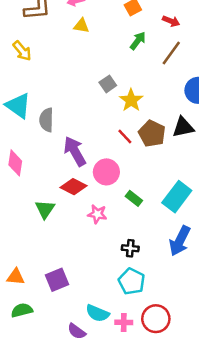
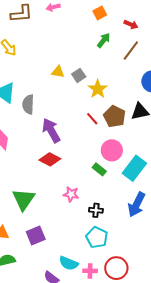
yellow triangle: (81, 26) -> (58, 72), moved
pink circle: (106, 172) -> (112, 150), moved
green triangle: (45, 209) -> (24, 199), moved, size x1.4
pink star: (97, 214) -> (71, 194), moved

